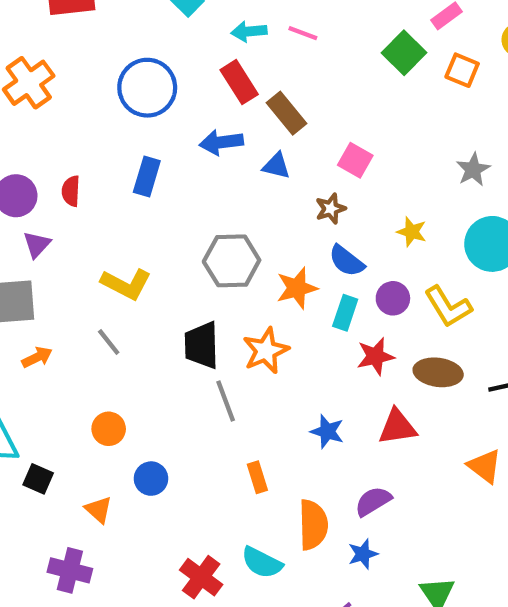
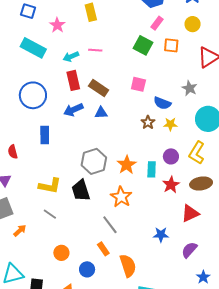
red rectangle: (239, 82) -> (73, 80), turned 36
pink square: (355, 160) -> (138, 84), moved
brown star: (331, 209) -> (148, 122), moved
blue semicircle: (347, 261) -> (162, 103), moved
yellow L-shape: (448, 307) -> (197, 153), turned 80
black trapezoid: (201, 345) -> (81, 191), moved
blue star: (327, 431) -> (161, 235), moved
orange rectangle: (257, 477) -> (103, 249), moved
orange semicircle: (313, 525) -> (128, 266), moved
blue star: (363, 554) -> (203, 277), moved

